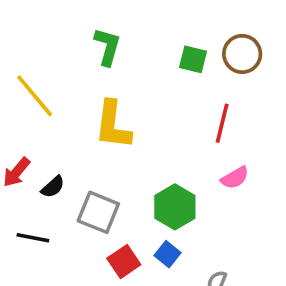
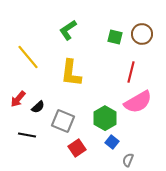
green L-shape: (107, 47) -> (68, 30), turned -140
pink semicircle: (235, 178) -> (138, 102), size x1.8
blue square: (168, 254) -> (112, 142), moved

